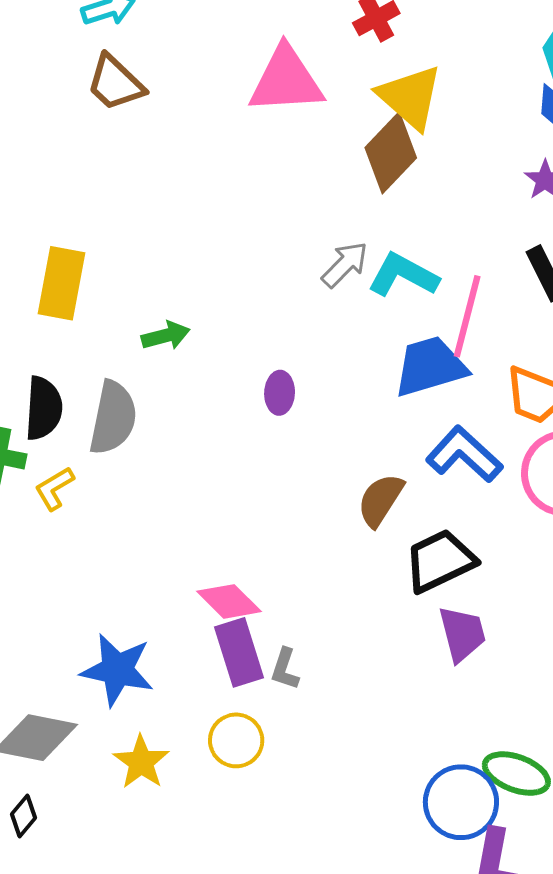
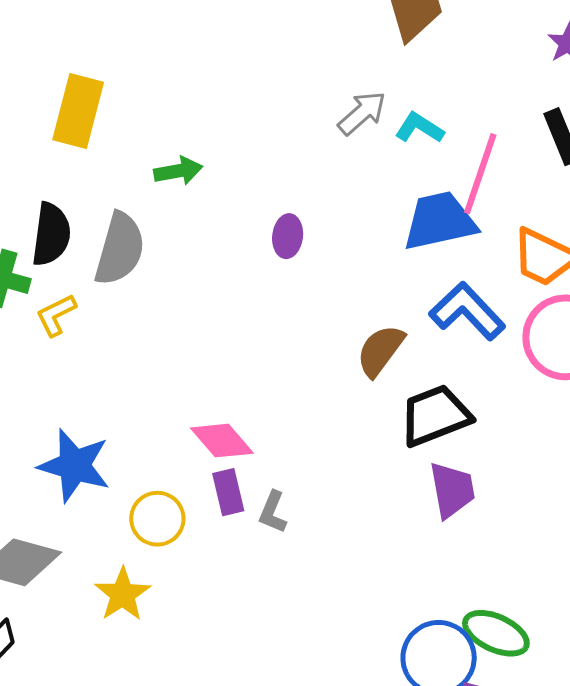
cyan L-shape: (403, 275) -> (419, 128), size x0.7
purple rectangle: (239, 652) -> (228, 492), size x0.7
blue star: (117, 670) -> (74, 466), moved
yellow circle: (236, 740) -> (157, 519), moved

